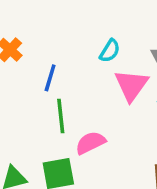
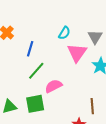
green line: (61, 116) -> (36, 71), turned 48

